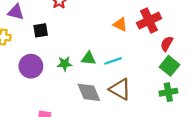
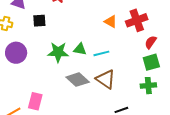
green star: (65, 64) -> (58, 52), size x1.5
purple circle: (31, 66) -> (16, 53), moved
green square: (169, 66) -> (151, 62), turned 30
gray diamond: (89, 92) -> (78, 80), turned -30

